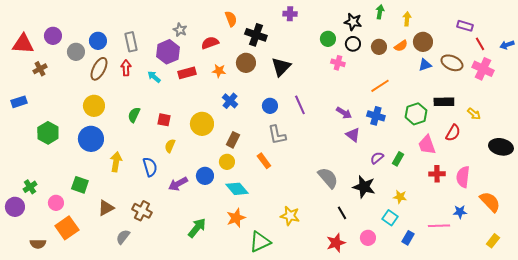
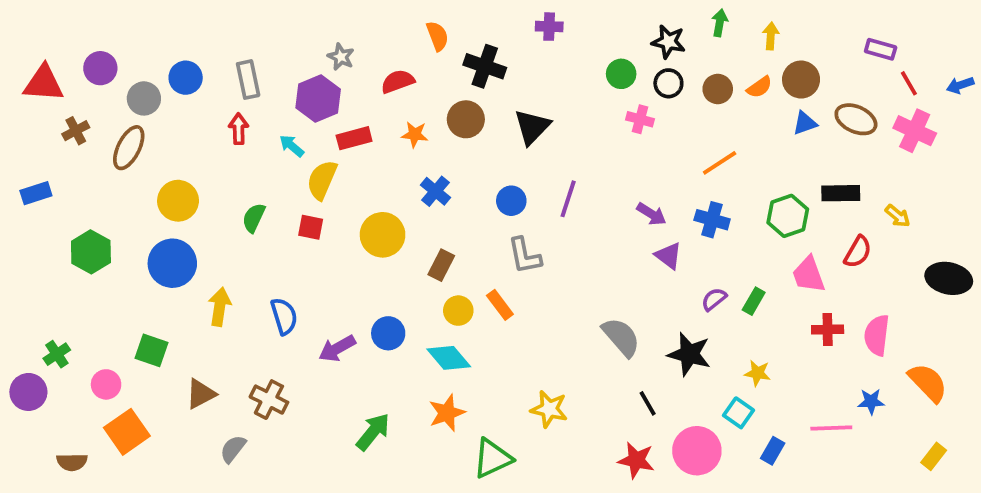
brown ellipse: (99, 69) -> (129, 148), moved
purple line: (300, 105) -> (568, 199), turned 42
yellow semicircle: (170, 146) -> (322, 180), moved, size x1.5
yellow circle: (227, 162) -> (458, 311), moved
pink circle: (368, 238) -> (697, 451), size x1.6
red star: (336, 243) -> (636, 460), turned 30

